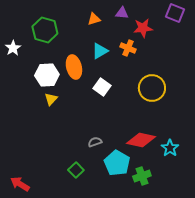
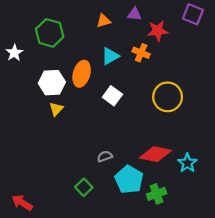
orange ellipse: (74, 67) -> (82, 74), turned 30

